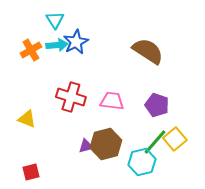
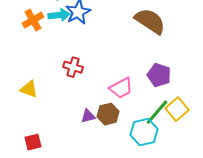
red cross: (71, 97) -> (73, 67), size x0.7
pink trapezoid: (112, 101) -> (121, 88), moved, turned 145
brown hexagon: (106, 144) -> (108, 114), size x0.7

